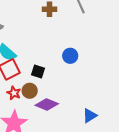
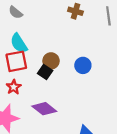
brown circle: (30, 91) -> (51, 61), moved

